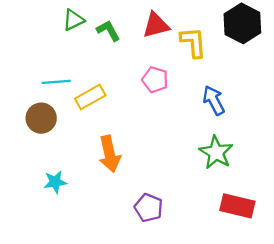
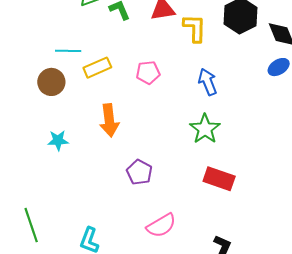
pink pentagon: (155, 80) -> (148, 73), moved, turned -30

